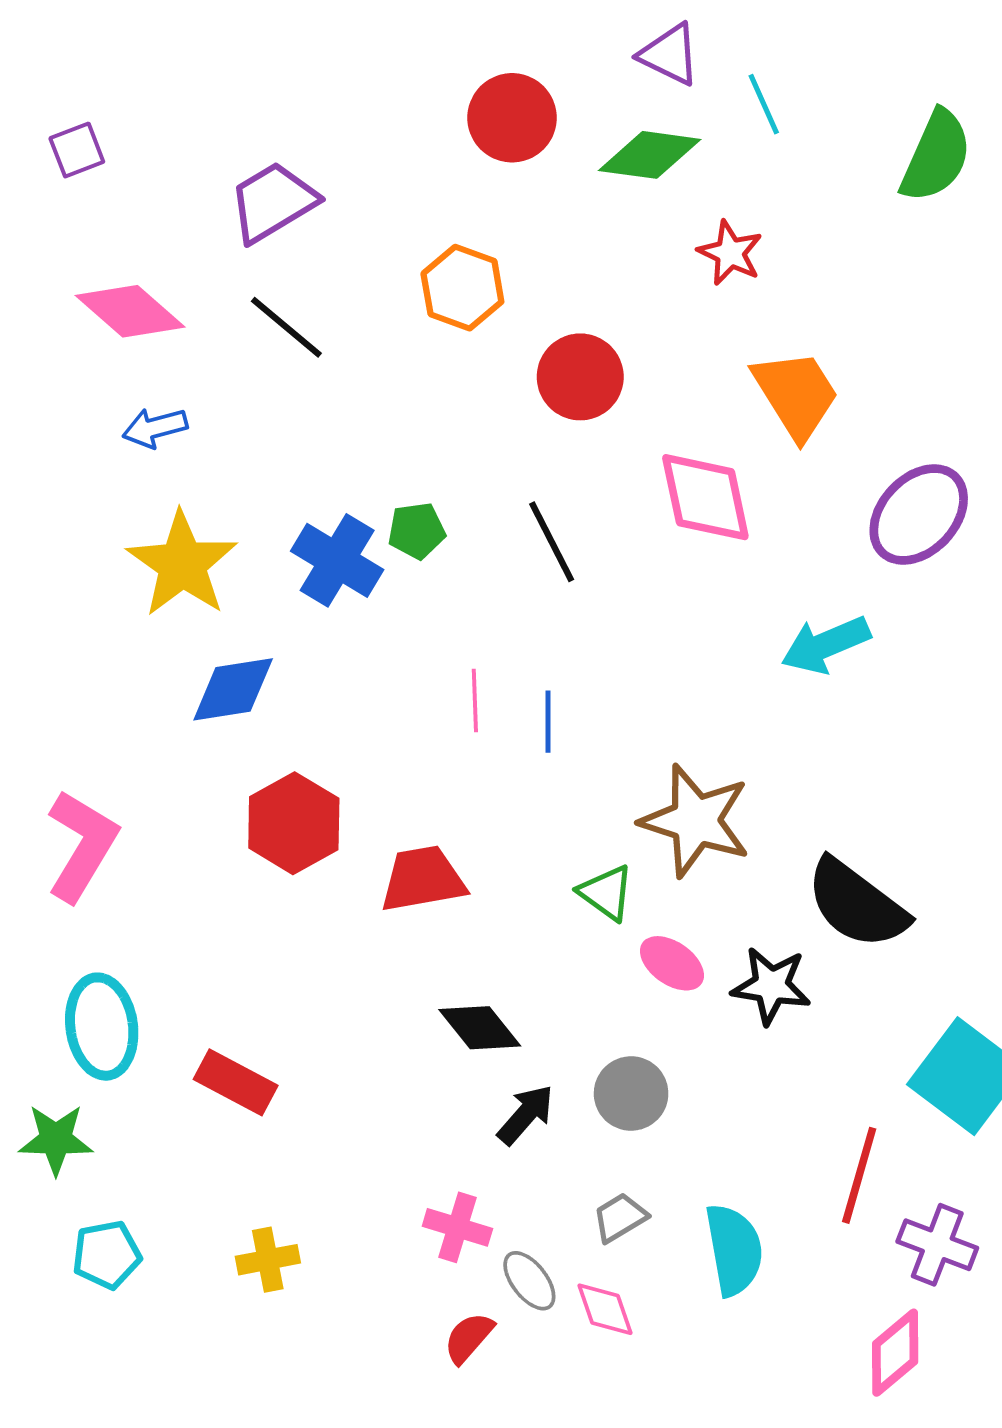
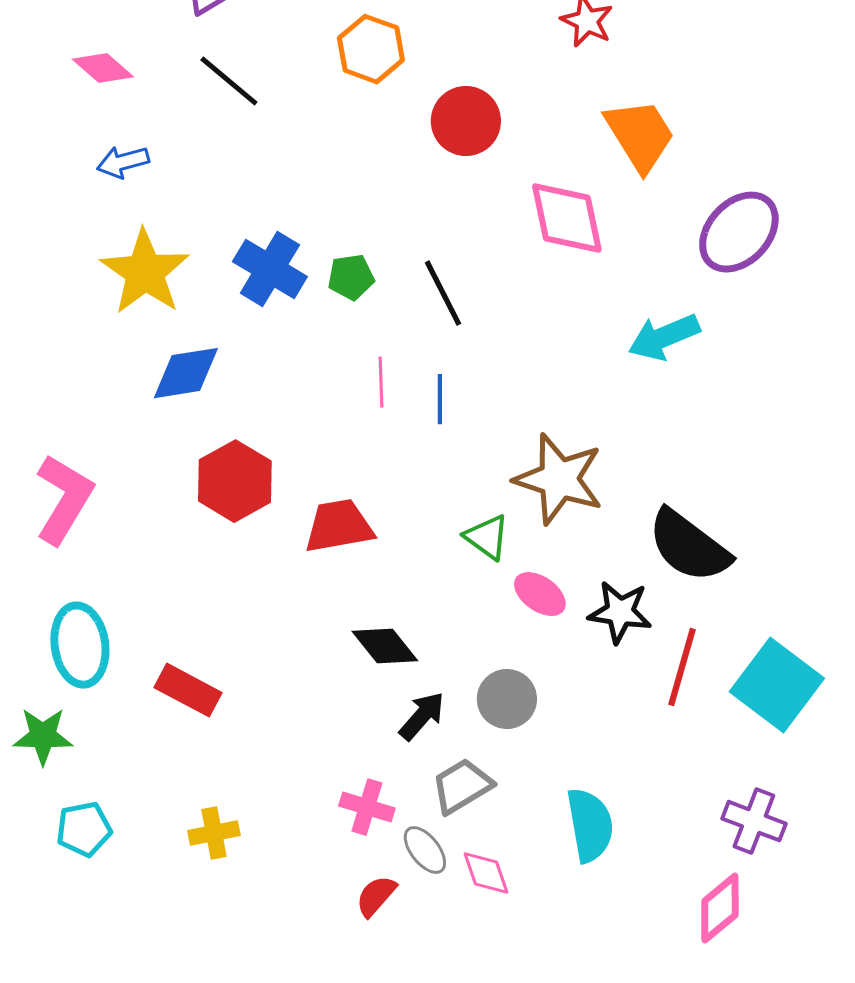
pink diamond: (130, 311) -> (103, 68), size x0.7
green pentagon: (417, 531) -> (351, 277), moved
black line: (552, 542) -> (443, 293), moved
red line: (859, 1175) -> (682, 667), moved
gray trapezoid: (620, 1217) -> (462, 786), moved, size x1.4

